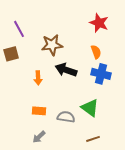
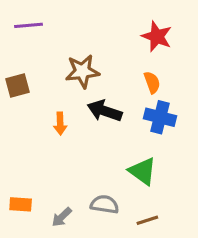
purple line: (19, 29) -> (28, 25), moved, turned -66
orange rectangle: (39, 111) -> (21, 204), moved
gray semicircle: (66, 117) -> (105, 204), moved

